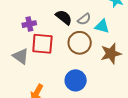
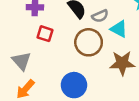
red square: (42, 44) -> (45, 34), size x0.6
gray triangle: (21, 56) -> (21, 61), moved

